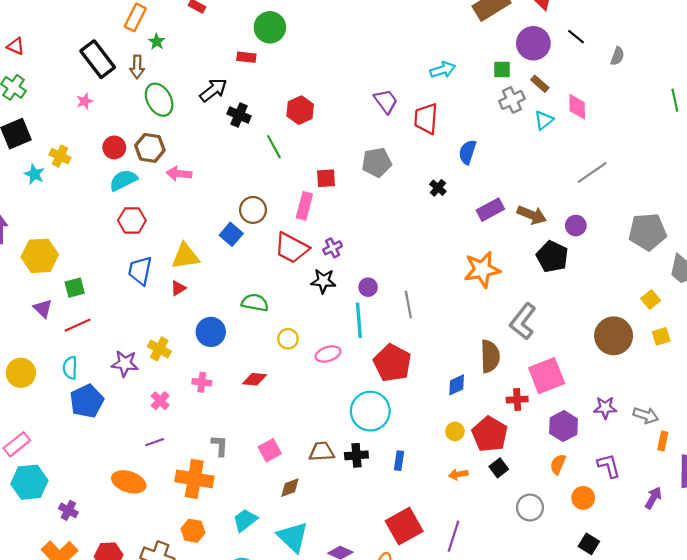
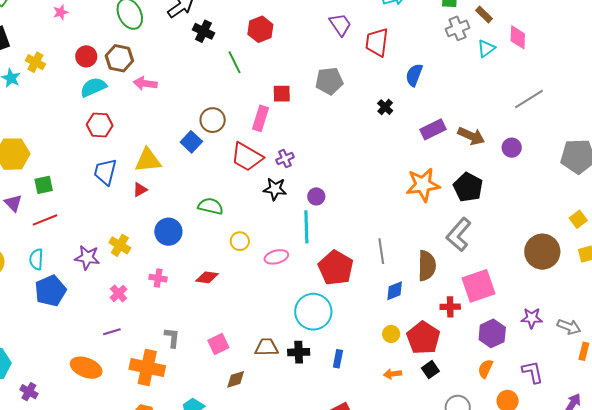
black pentagon: (552, 256) -> (468, 187), moved
gray line: (408, 305) -> (381, 251), moved

